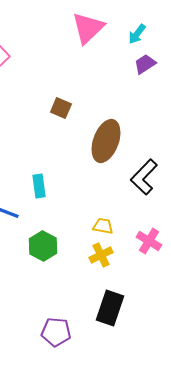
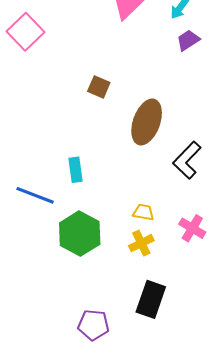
green hexagon: (43, 246) -> (80, 234), size x1.4

